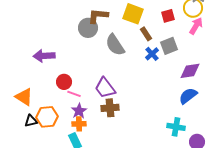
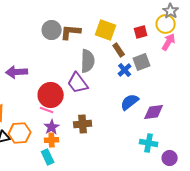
gray circle: (88, 28) -> (52, 30), moved
gray semicircle: (115, 45) -> (88, 61), turned -145
purple diamond: (190, 71) -> (154, 112), moved
red circle: (64, 82) -> (51, 95), moved, size x1.6
purple trapezoid: (105, 88) -> (78, 83), moved
blue semicircle: (188, 96) -> (130, 102), moved

